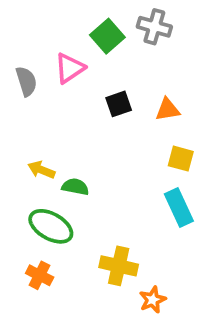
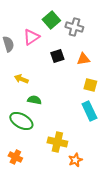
gray cross: (154, 27) -> (74, 27), moved
yellow arrow: (41, 170) -> (21, 79), moved
orange cross: (40, 275) -> (15, 157), moved

